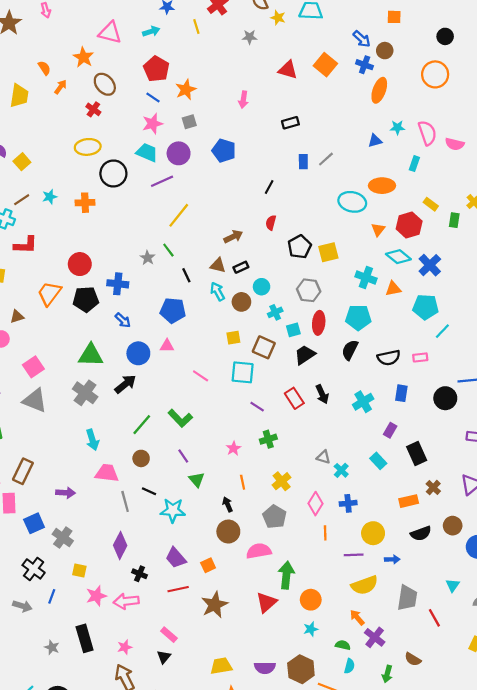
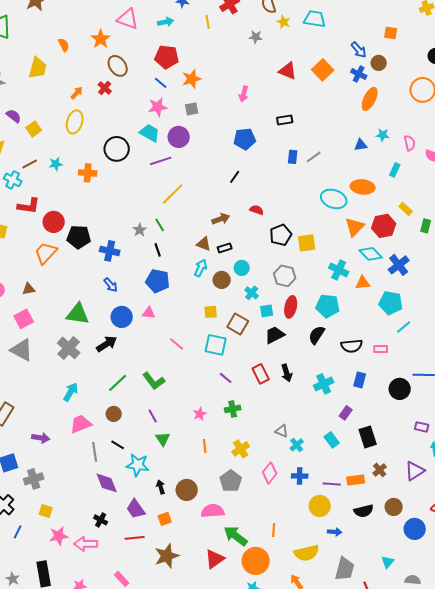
red pentagon: (156, 69) -> (167, 57), turned -30
orange arrow: (61, 87) -> (77, 93), moved
pink semicircle: (427, 133) -> (410, 143), size x0.7
yellow ellipse: (88, 147) -> (75, 122), moved, turned -75
blue pentagon: (224, 151) -> (245, 139), moved, turned -30
black line: (269, 187) -> (235, 177), moved
red semicircle: (271, 223) -> (257, 210), turned 88
orange triangle: (378, 229) -> (355, 227), size x1.5
red circle: (80, 264) -> (54, 222), moved
black line: (186, 275) -> (158, 250), moved
cyan arrow: (217, 291) -> (201, 268), turned 48
black pentagon: (86, 299) -> (79, 237), moved
cyan cross: (275, 312) -> (252, 293), turned -32
brown triangle: (17, 317) -> (29, 289), moved
cyan arrow: (92, 440) -> (71, 392), turned -138
pink trapezoid: (107, 473) -> (81, 424), turned -35
black arrow: (228, 504) -> (161, 487), moved
orange line: (325, 533) -> (274, 530), moved
gray cross: (63, 538) -> (34, 479), turned 30
purple diamond: (120, 545) -> (107, 483), moved, turned -55
purple line: (354, 555) -> (332, 484), moved
green arrow: (286, 575) -> (236, 536), turned -65
orange circle: (311, 600) -> (256, 561), size x1.4

